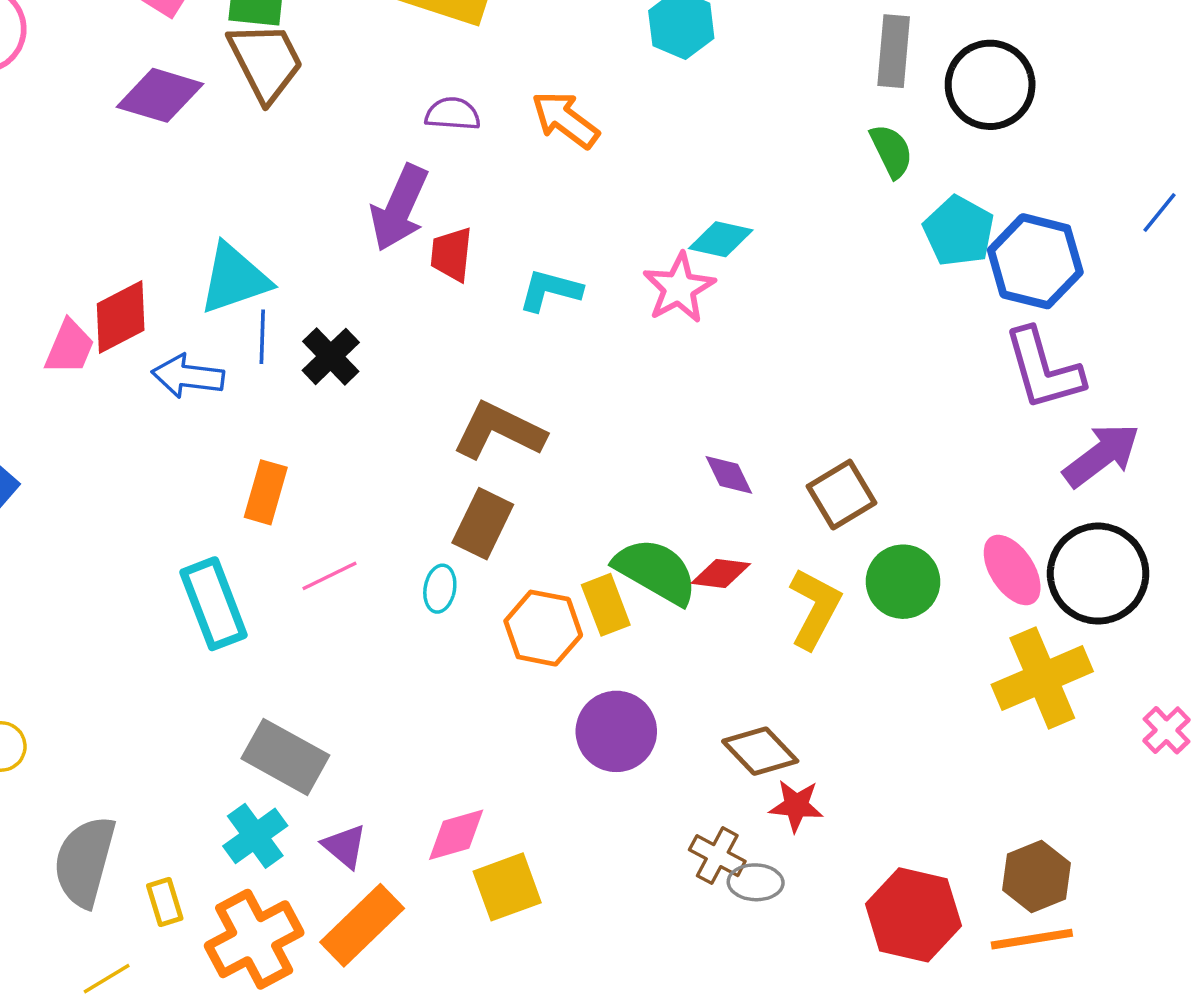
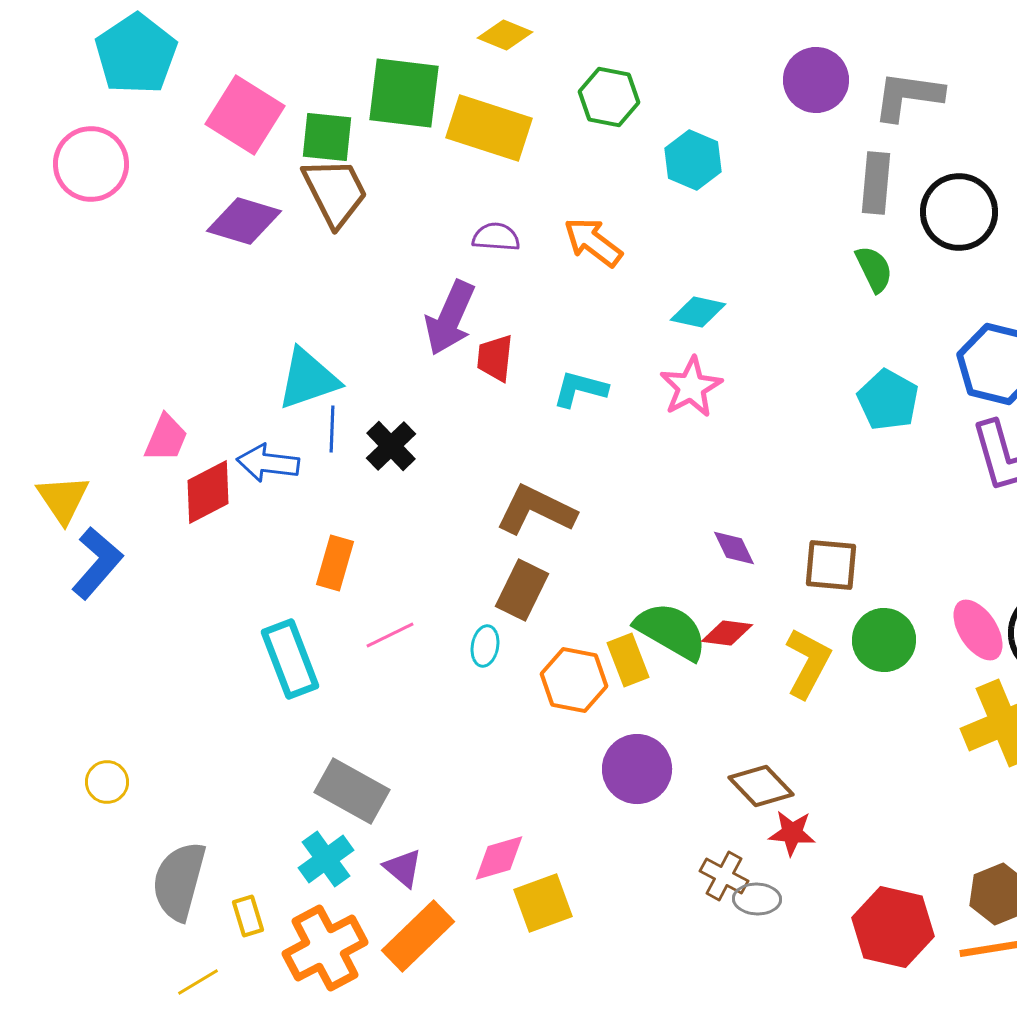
cyan pentagon: (959, 231) -> (888, 400), moved
cyan diamond: (721, 239) -> (698, 312), moved
red diamond: (121, 317) -> (208, 492), moved
brown square: (841, 495) -> (831, 565), turned 36

